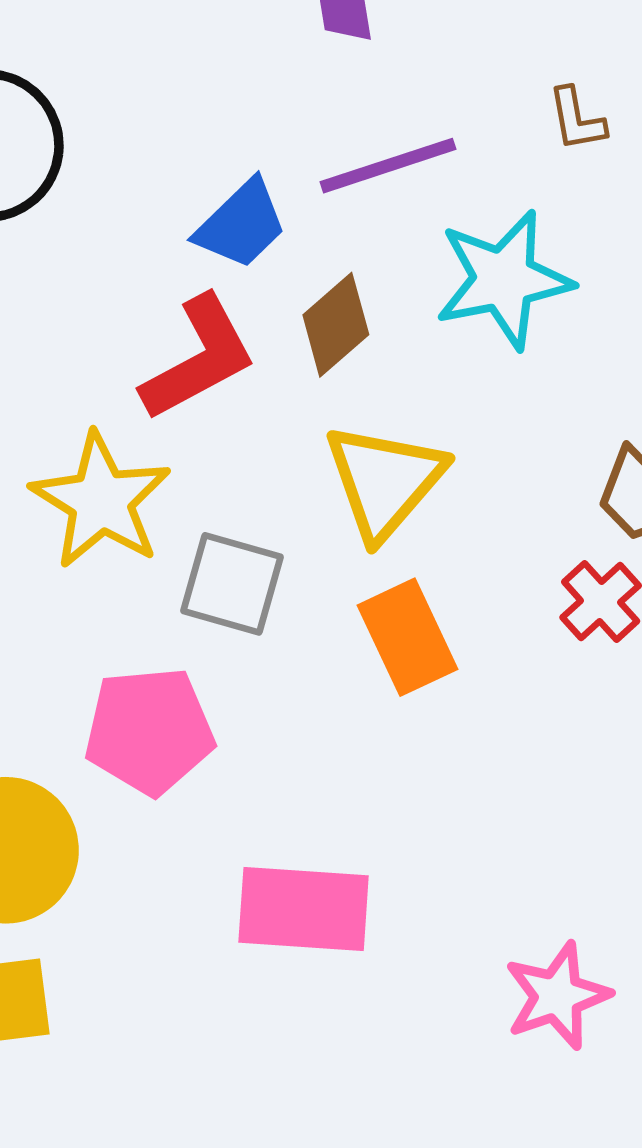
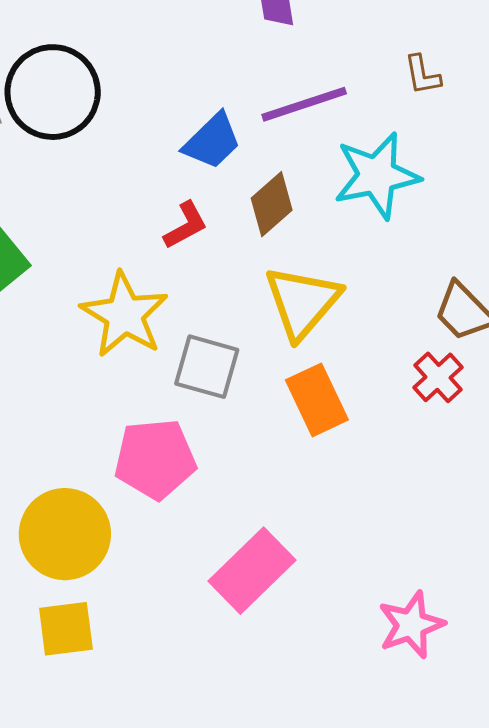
red L-shape: (199, 358) -> (186, 225), size x0.6
pink rectangle: (304, 909) -> (252, 571), turned -48

